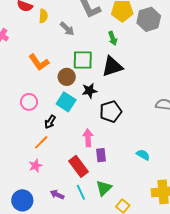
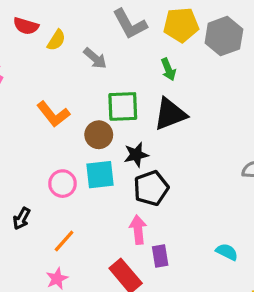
yellow semicircle: (43, 16) -> (56, 40), turned 32
pink circle: (29, 102) -> (63, 184), moved
cyan square: (66, 102) -> (100, 175), turned -36
black pentagon: (111, 112) -> (151, 188), moved
black arrow: (50, 122) -> (22, 218), moved

